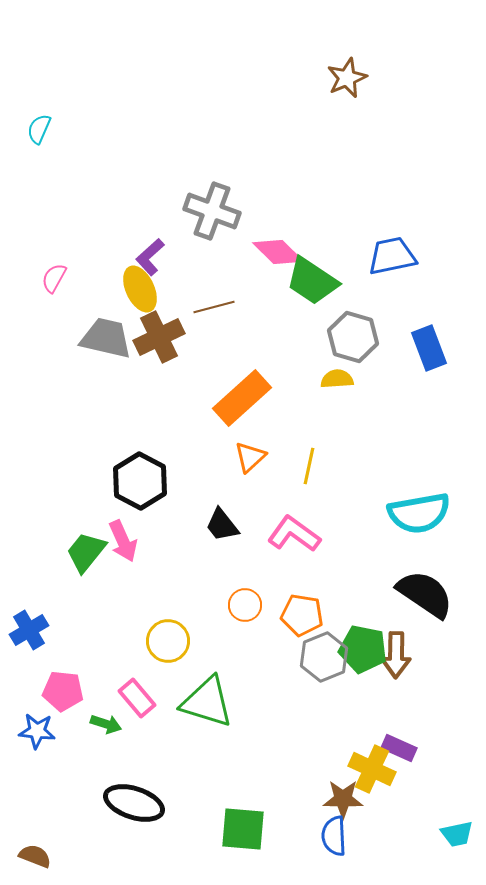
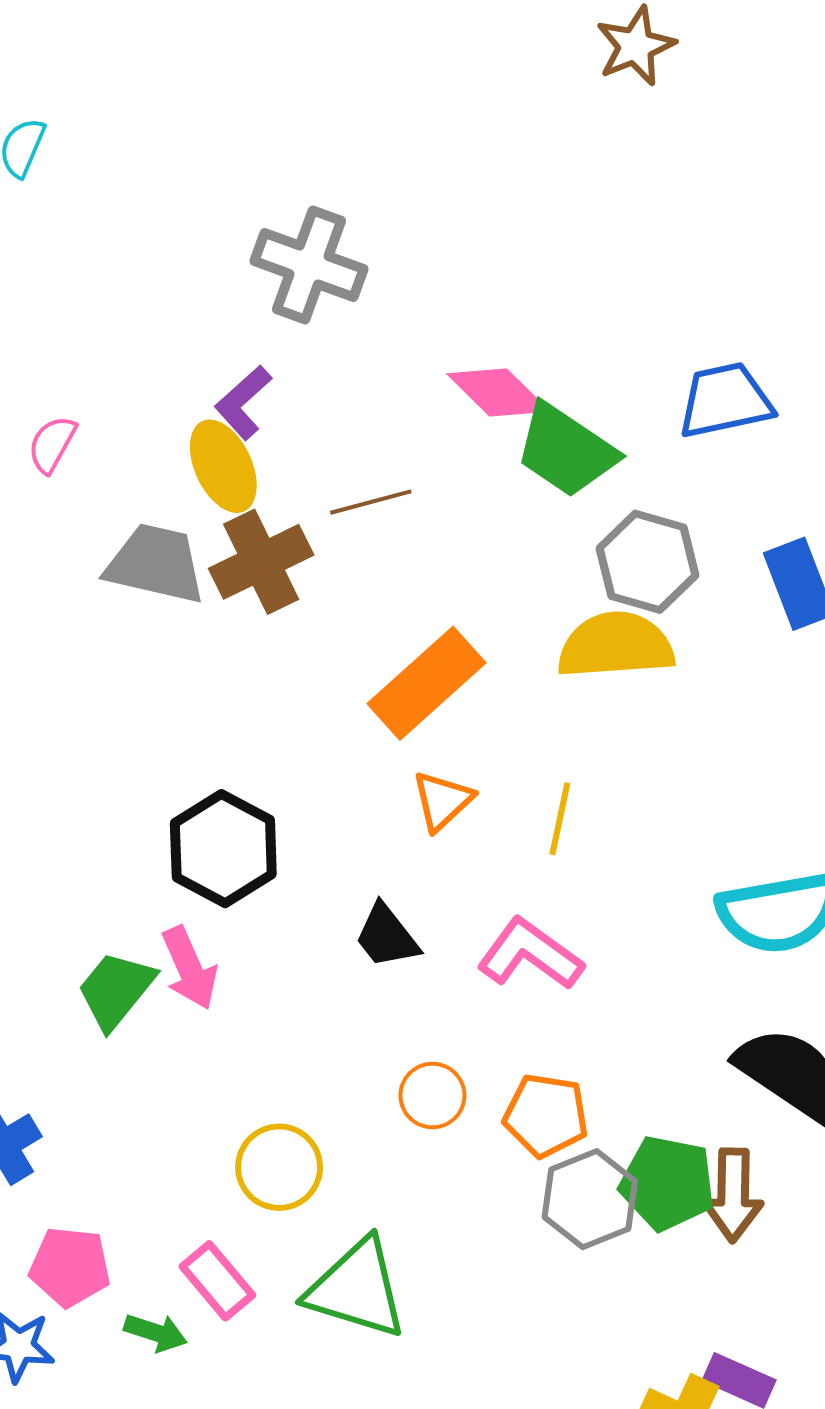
gray cross: (212, 211) -> (309, 265), moved
yellow semicircle: (337, 379) -> (616, 645), size x1.8

